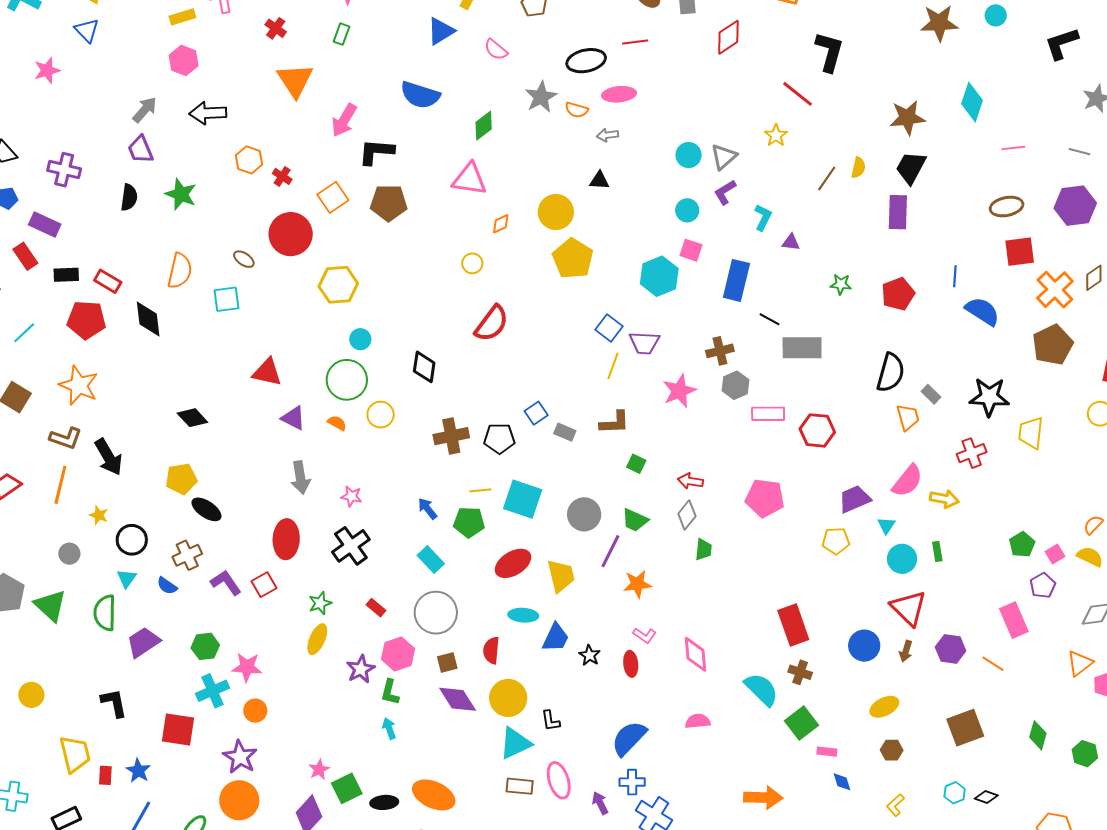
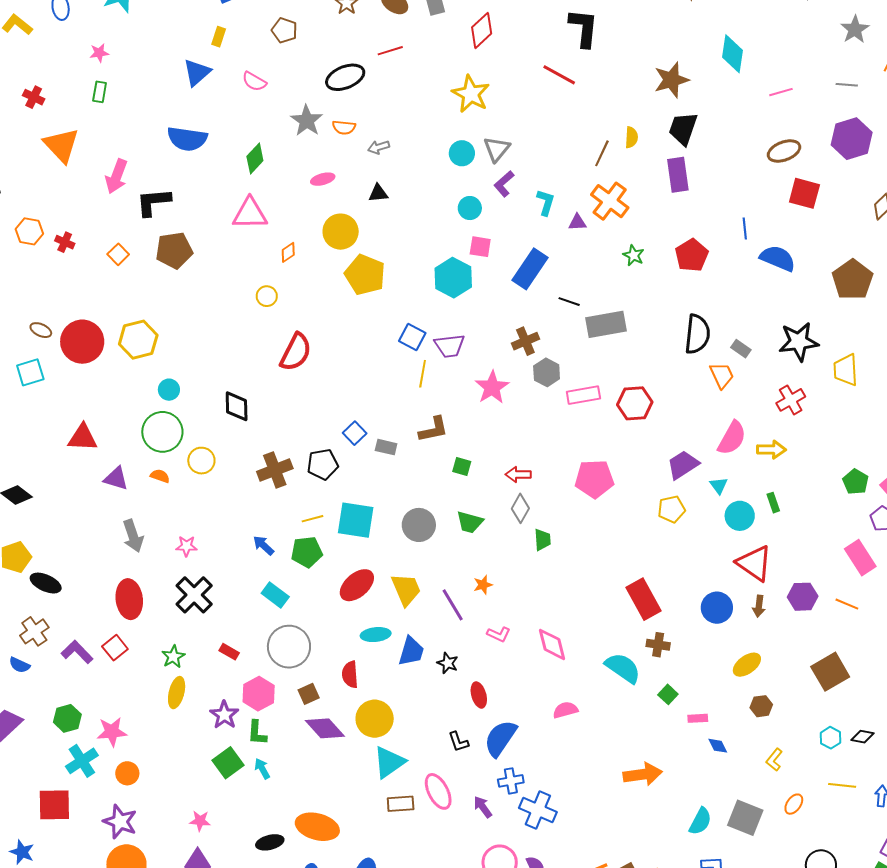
pink ellipse: (619, 94) -> (323, 179), moved, size x0.7
yellow star: (776, 135) -> (471, 94), moved, size x1.6
orange square: (333, 197) -> (118, 254), size x0.7
red circle: (291, 234) -> (82, 342), moved
red square: (1020, 252) -> (804, 193), turned 32
blue rectangle: (736, 280) -> (530, 269), turned 30
green star: (841, 284) -> (634, 255), turned 30
orange cross: (1055, 290) -> (610, 201), moved
purple line: (610, 551) -> (453, 605), moved, turned -48
orange star: (637, 584) -> (483, 585), size x0.7
red ellipse: (631, 664) -> (479, 695), moved
black L-shape: (551, 721) -> (458, 742), moved
green square: (801, 723) -> (668, 694), size x0.6
pink star: (319, 770) -> (200, 821), turned -30
green square: (347, 788) -> (228, 763), moved

